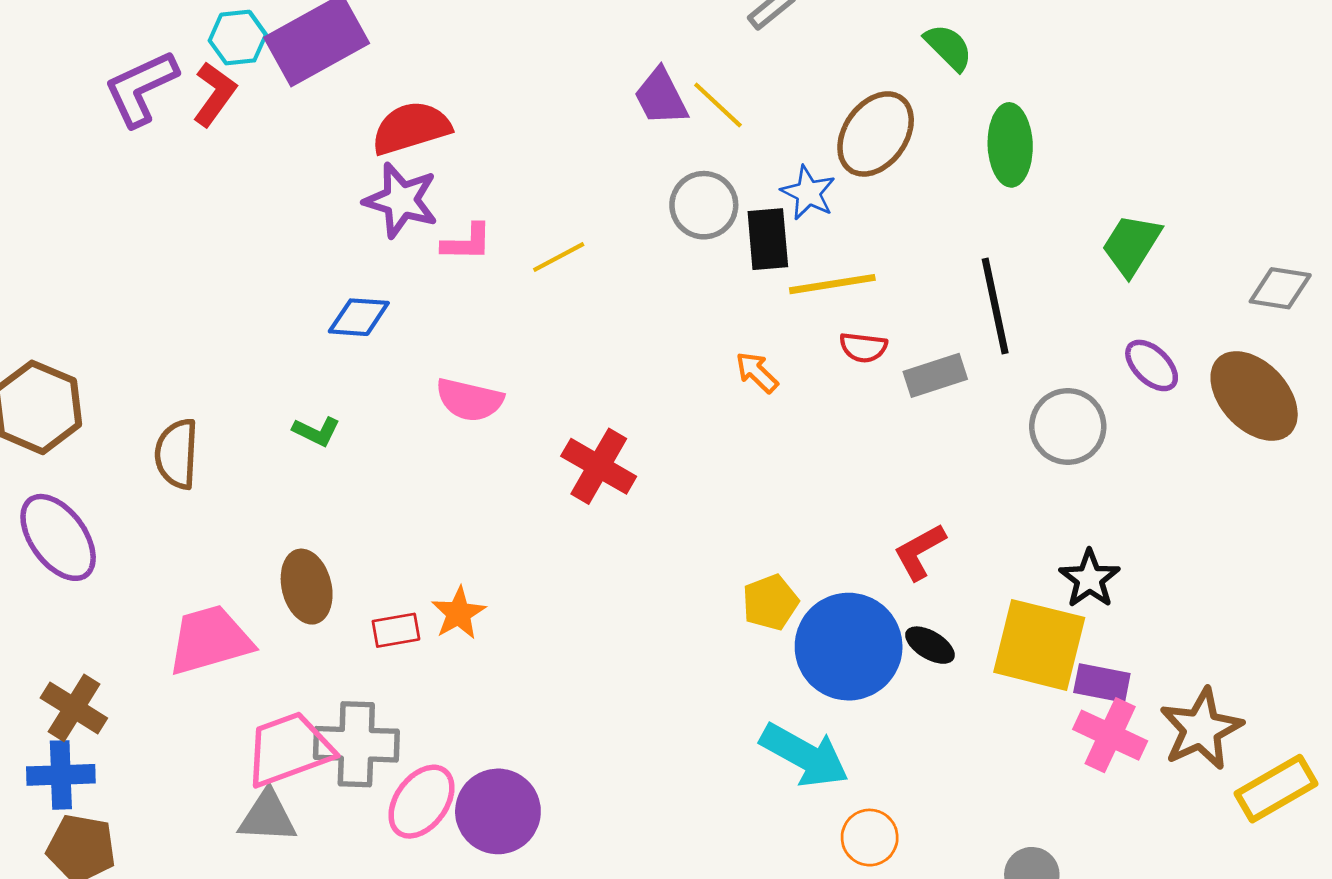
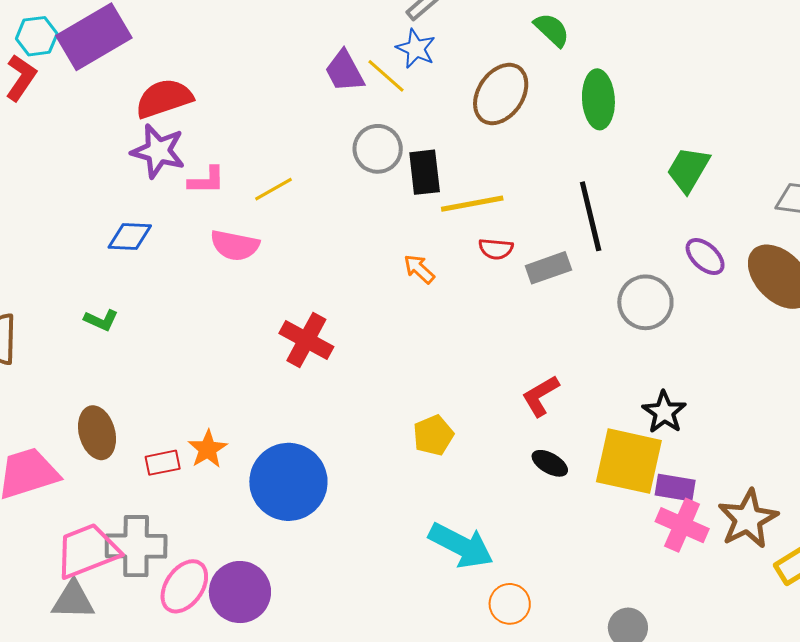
blue star: (808, 193) -> (416, 49), moved
pink semicircle: (470, 400) -> (235, 245), moved
blue circle: (849, 647) -> (288, 482), moved

